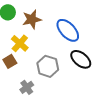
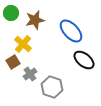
gray hexagon: (48, 66) -> (52, 87), moved
gray cross: (27, 87) -> (30, 74), moved

